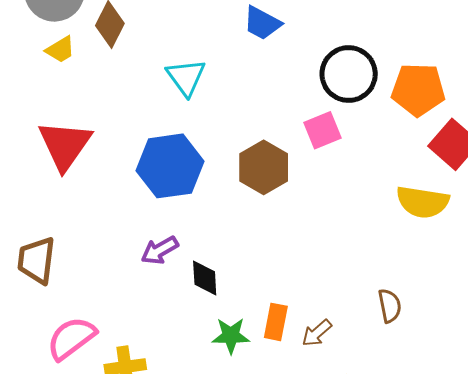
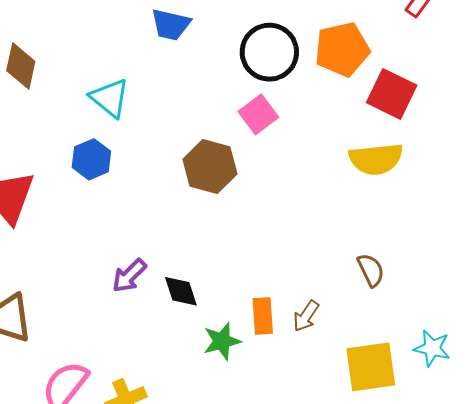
blue hexagon: (170, 166) -> (91, 159), moved, size x0.6

